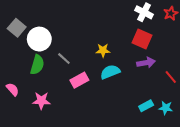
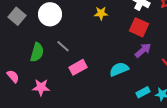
white circle: (39, 39) -> (50, 14), moved
yellow star: (103, 50) -> (101, 13), moved
purple arrow: (146, 63) -> (143, 50), turned -30
cyan semicircle: (110, 72) -> (119, 69), moved

